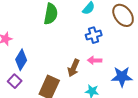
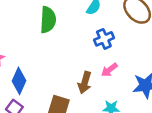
pink arrow: (95, 60) -> (109, 70), turned -32

